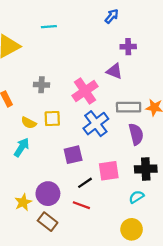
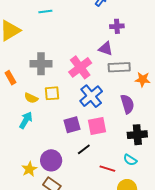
gray cross: (41, 85) -> (41, 64), size x1.5
gray rectangle: (129, 107) -> (119, 67), moved
pink square: (109, 171) -> (97, 126), moved
cyan semicircle: (136, 197) -> (130, 160), turned -112
red line: (81, 205) -> (107, 169), moved

